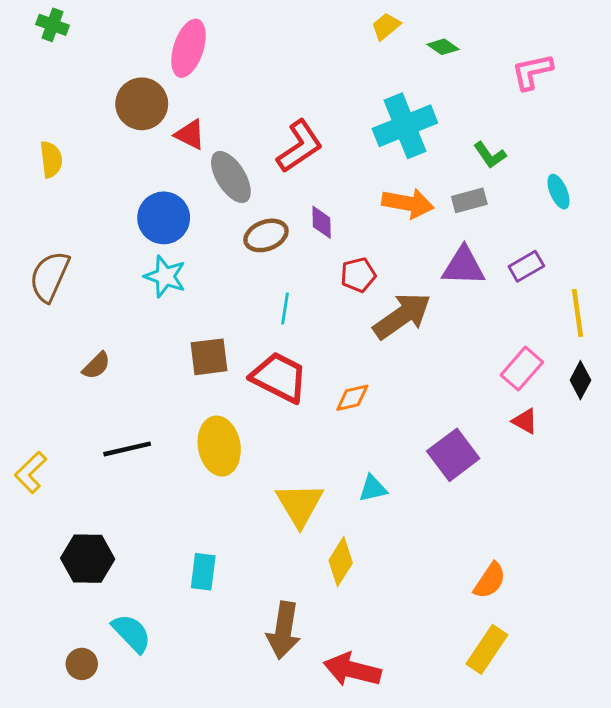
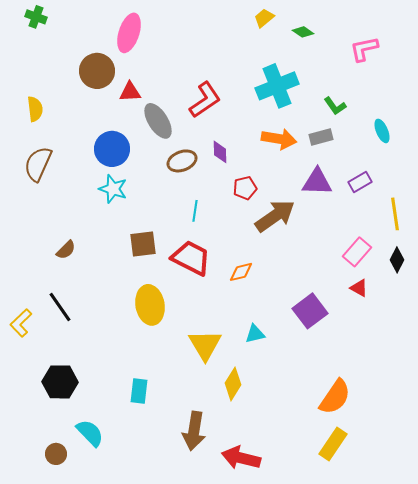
red triangle: (190, 135) -> (130, 92), turned -30
brown semicircle: (50, 276) -> (38, 164), moved
black line: (127, 449) -> (60, 307), moved, turned 68
orange semicircle: (490, 581) -> (335, 397), size x1.4

